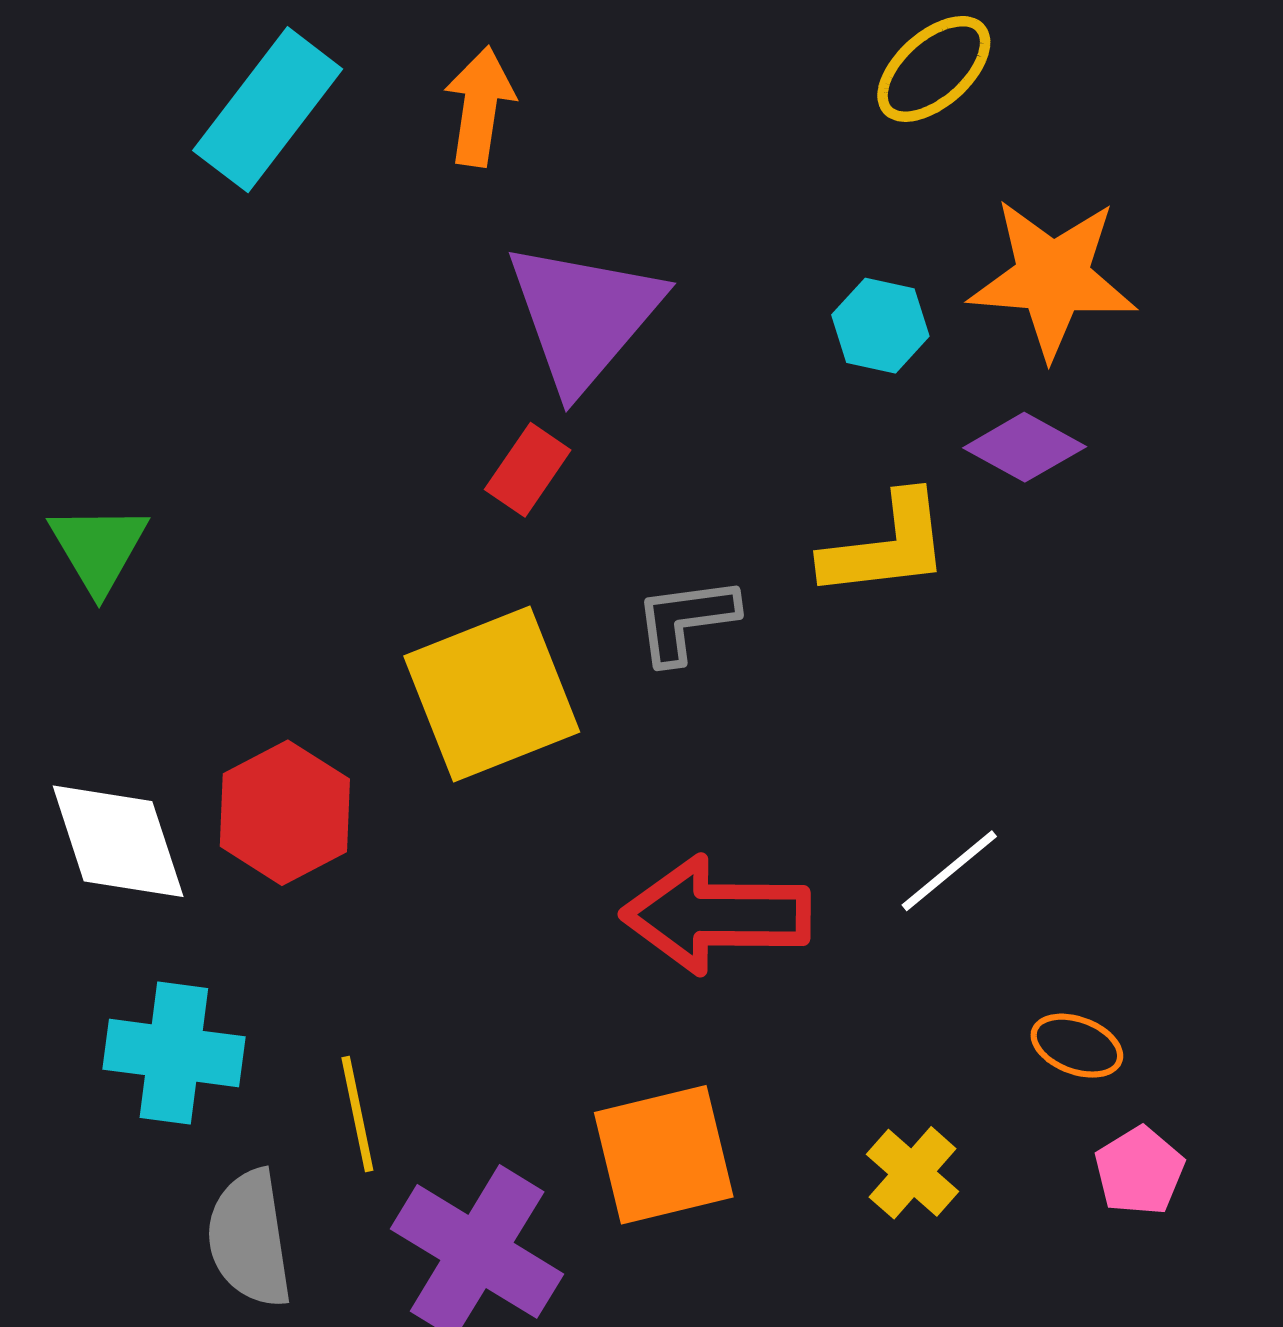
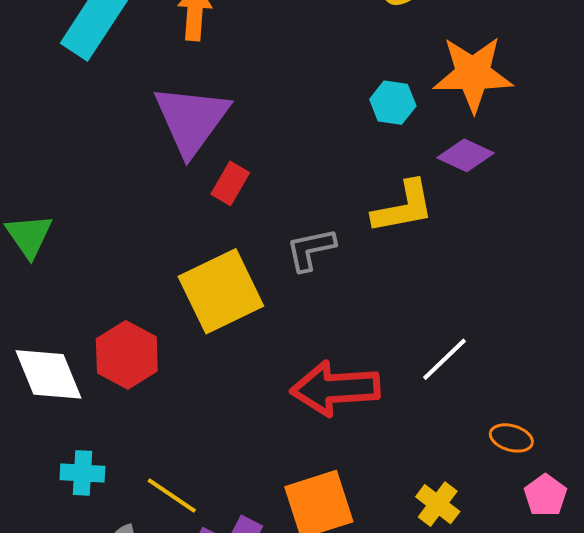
purple triangle: (584, 316) -> (191, 120), moved
cyan cross: (174, 1053) -> (82, 473), size x0.7
yellow line: (357, 1114) -> (172, 496), turned -40

